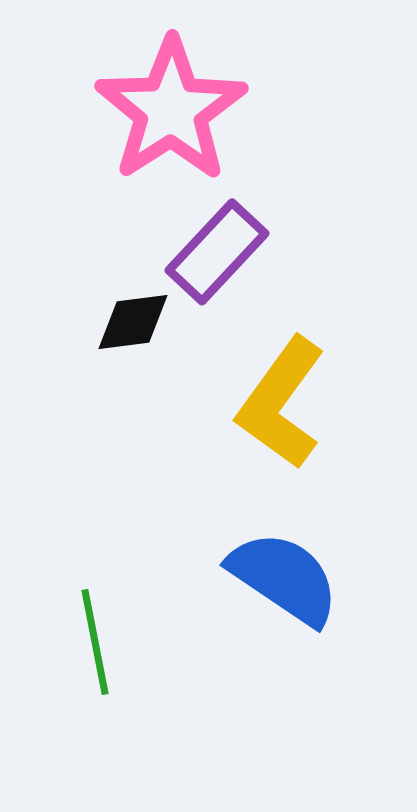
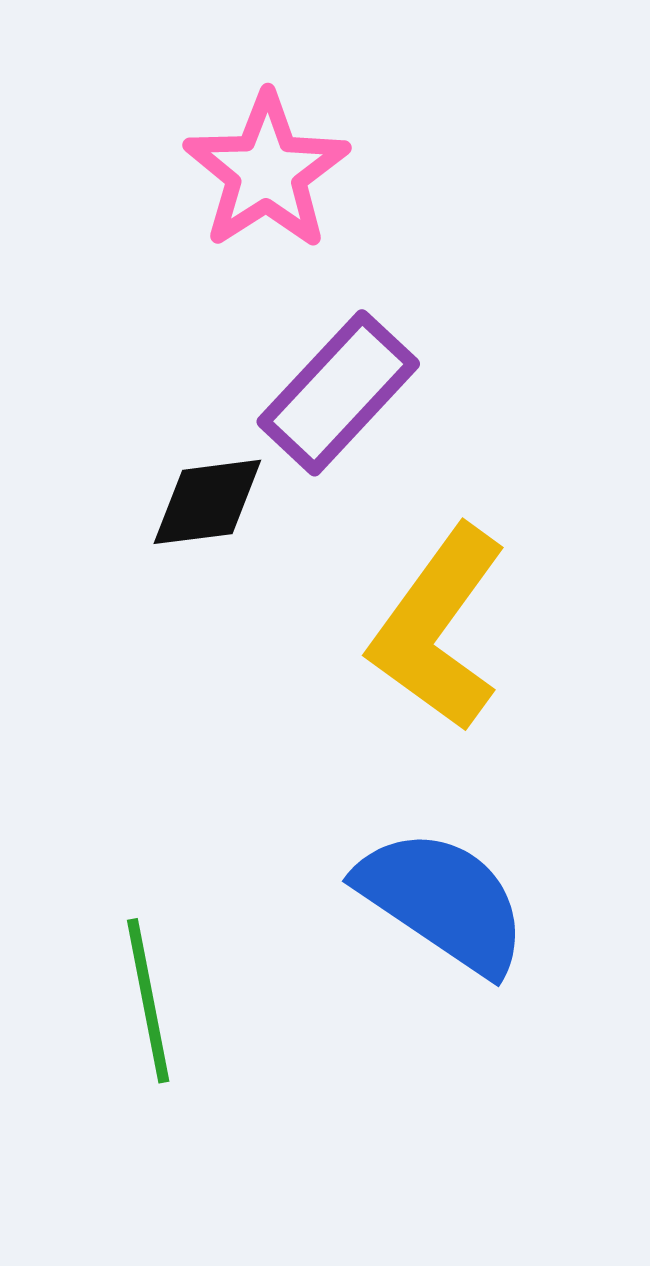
pink star: (171, 110) -> (267, 171), size x0.7

